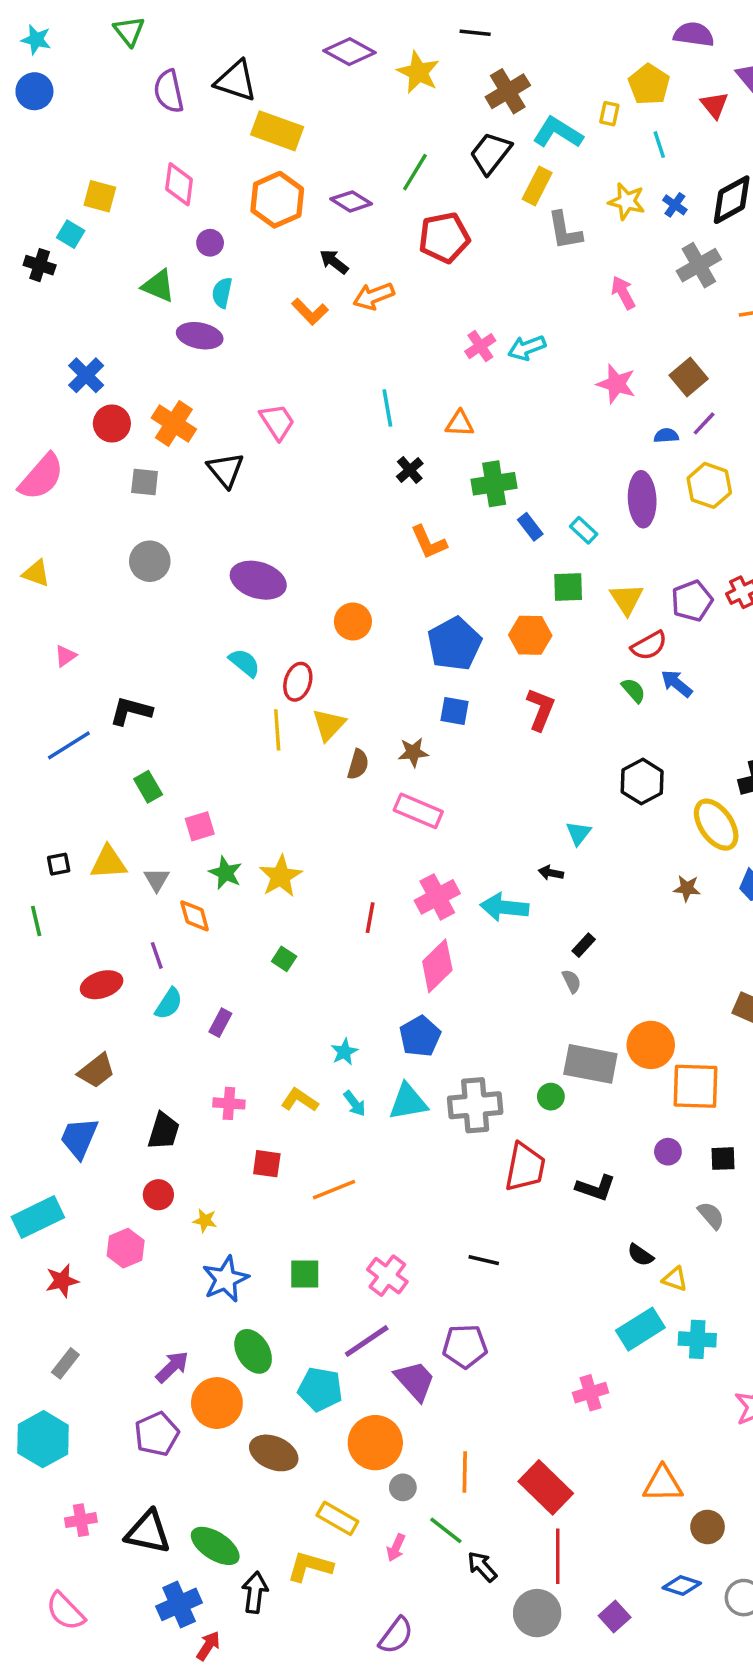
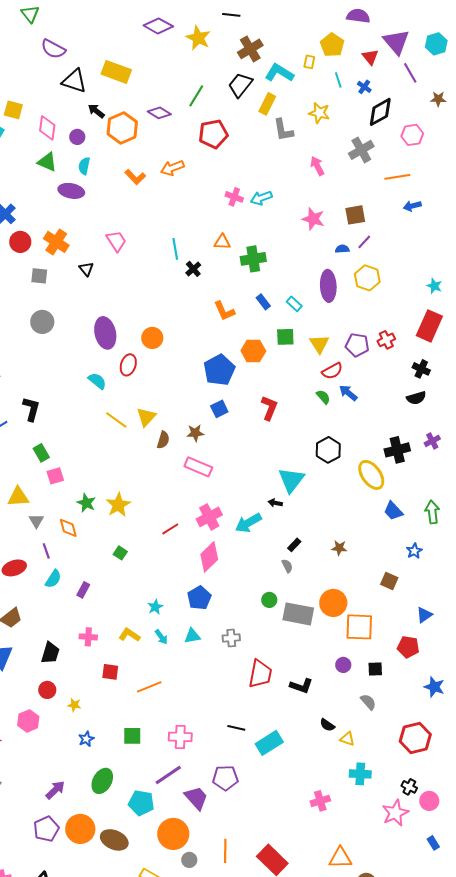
black triangle: (236, 81) -> (74, 81), moved
purple semicircle: (169, 91) -> (53, 49), turned -50
pink diamond: (179, 184) -> (47, 128), moved
orange hexagon: (277, 200) -> (122, 128), moved
blue cross: (675, 205) -> (364, 87), moved
black arrow: (334, 262) -> (96, 111), moved
pink cross: (480, 346) -> (234, 197), turned -36
brown square: (689, 377) -> (355, 215), turned 30
cyan line: (387, 408) -> (175, 249), moved
black triangle: (226, 470) -> (86, 269), size x0.7
green cross: (494, 484) -> (253, 259), moved
orange L-shape: (429, 542) -> (224, 311), moved
purple ellipse: (258, 580) -> (105, 333), turned 60
purple pentagon: (692, 601) -> (357, 345), turned 30
orange circle: (353, 621) -> (152, 338), moved
orange hexagon: (530, 635) -> (253, 351), moved
red ellipse: (298, 682) -> (128, 365), moved
black L-shape: (131, 711) -> (31, 409), turned 90
blue square: (454, 711) -> (219, 409), turned -36
yellow line: (277, 730) -> (116, 420), turned -50
pink square: (200, 826) -> (55, 476), moved
cyan triangle: (578, 833) -> (291, 480), size x1.8
gray triangle: (157, 880) -> (36, 521), moved
brown star: (687, 888) -> (339, 548), moved
cyan arrow: (504, 907) -> (248, 523), turned -36
red line: (370, 918) -> (170, 529), turned 48
green circle: (551, 1097) -> (269, 600), moved
cyan triangle: (408, 1102) -> (192, 636), size x0.7
gray cross: (475, 1105) -> (231, 638), size x0.6
pink cross: (387, 1276) -> (180, 737), turned -35
blue star: (226, 1279) -> (86, 739), size x0.6
cyan rectangle: (640, 1329) -> (269, 743), moved
green ellipse: (253, 1351) -> (102, 781), turned 60
pink cross: (590, 1393) -> (320, 801), moved
orange circle: (217, 1403) -> (80, 829), moved

